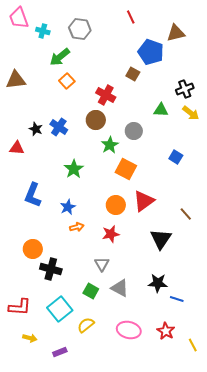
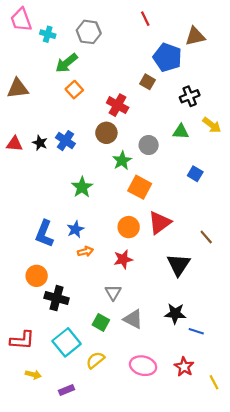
black cross: (185, 89) -> (190, 96), moved
green triangle: (161, 110) -> (181, 132), moved
red triangle: (17, 148) -> (14, 144), moved
blue L-shape: (33, 195) -> (44, 234), moved

